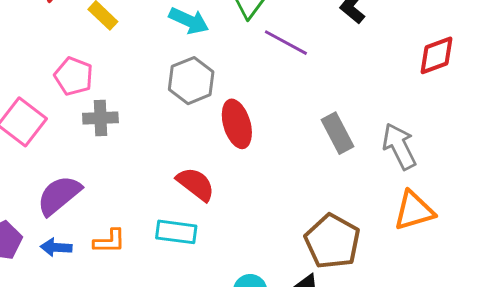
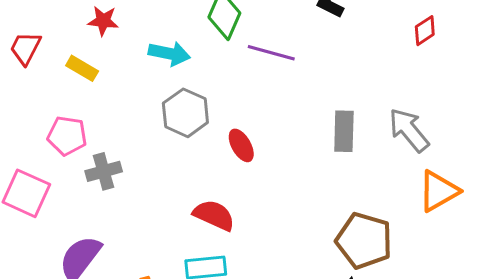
red diamond: (437, 55) -> (425, 31), size x0.7
red ellipse: (237, 124) -> (241, 145), size x0.7
gray rectangle: (338, 133) -> (344, 131), turned 42

